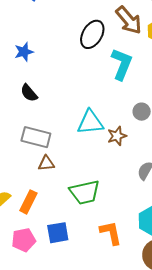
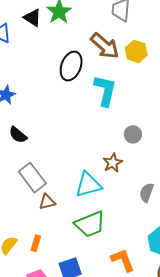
cyan triangle: (90, 122) -> (88, 185), moved
gray rectangle: (36, 137) -> (32, 178), turned 48
orange rectangle: (28, 202) -> (36, 243), size x0.7

